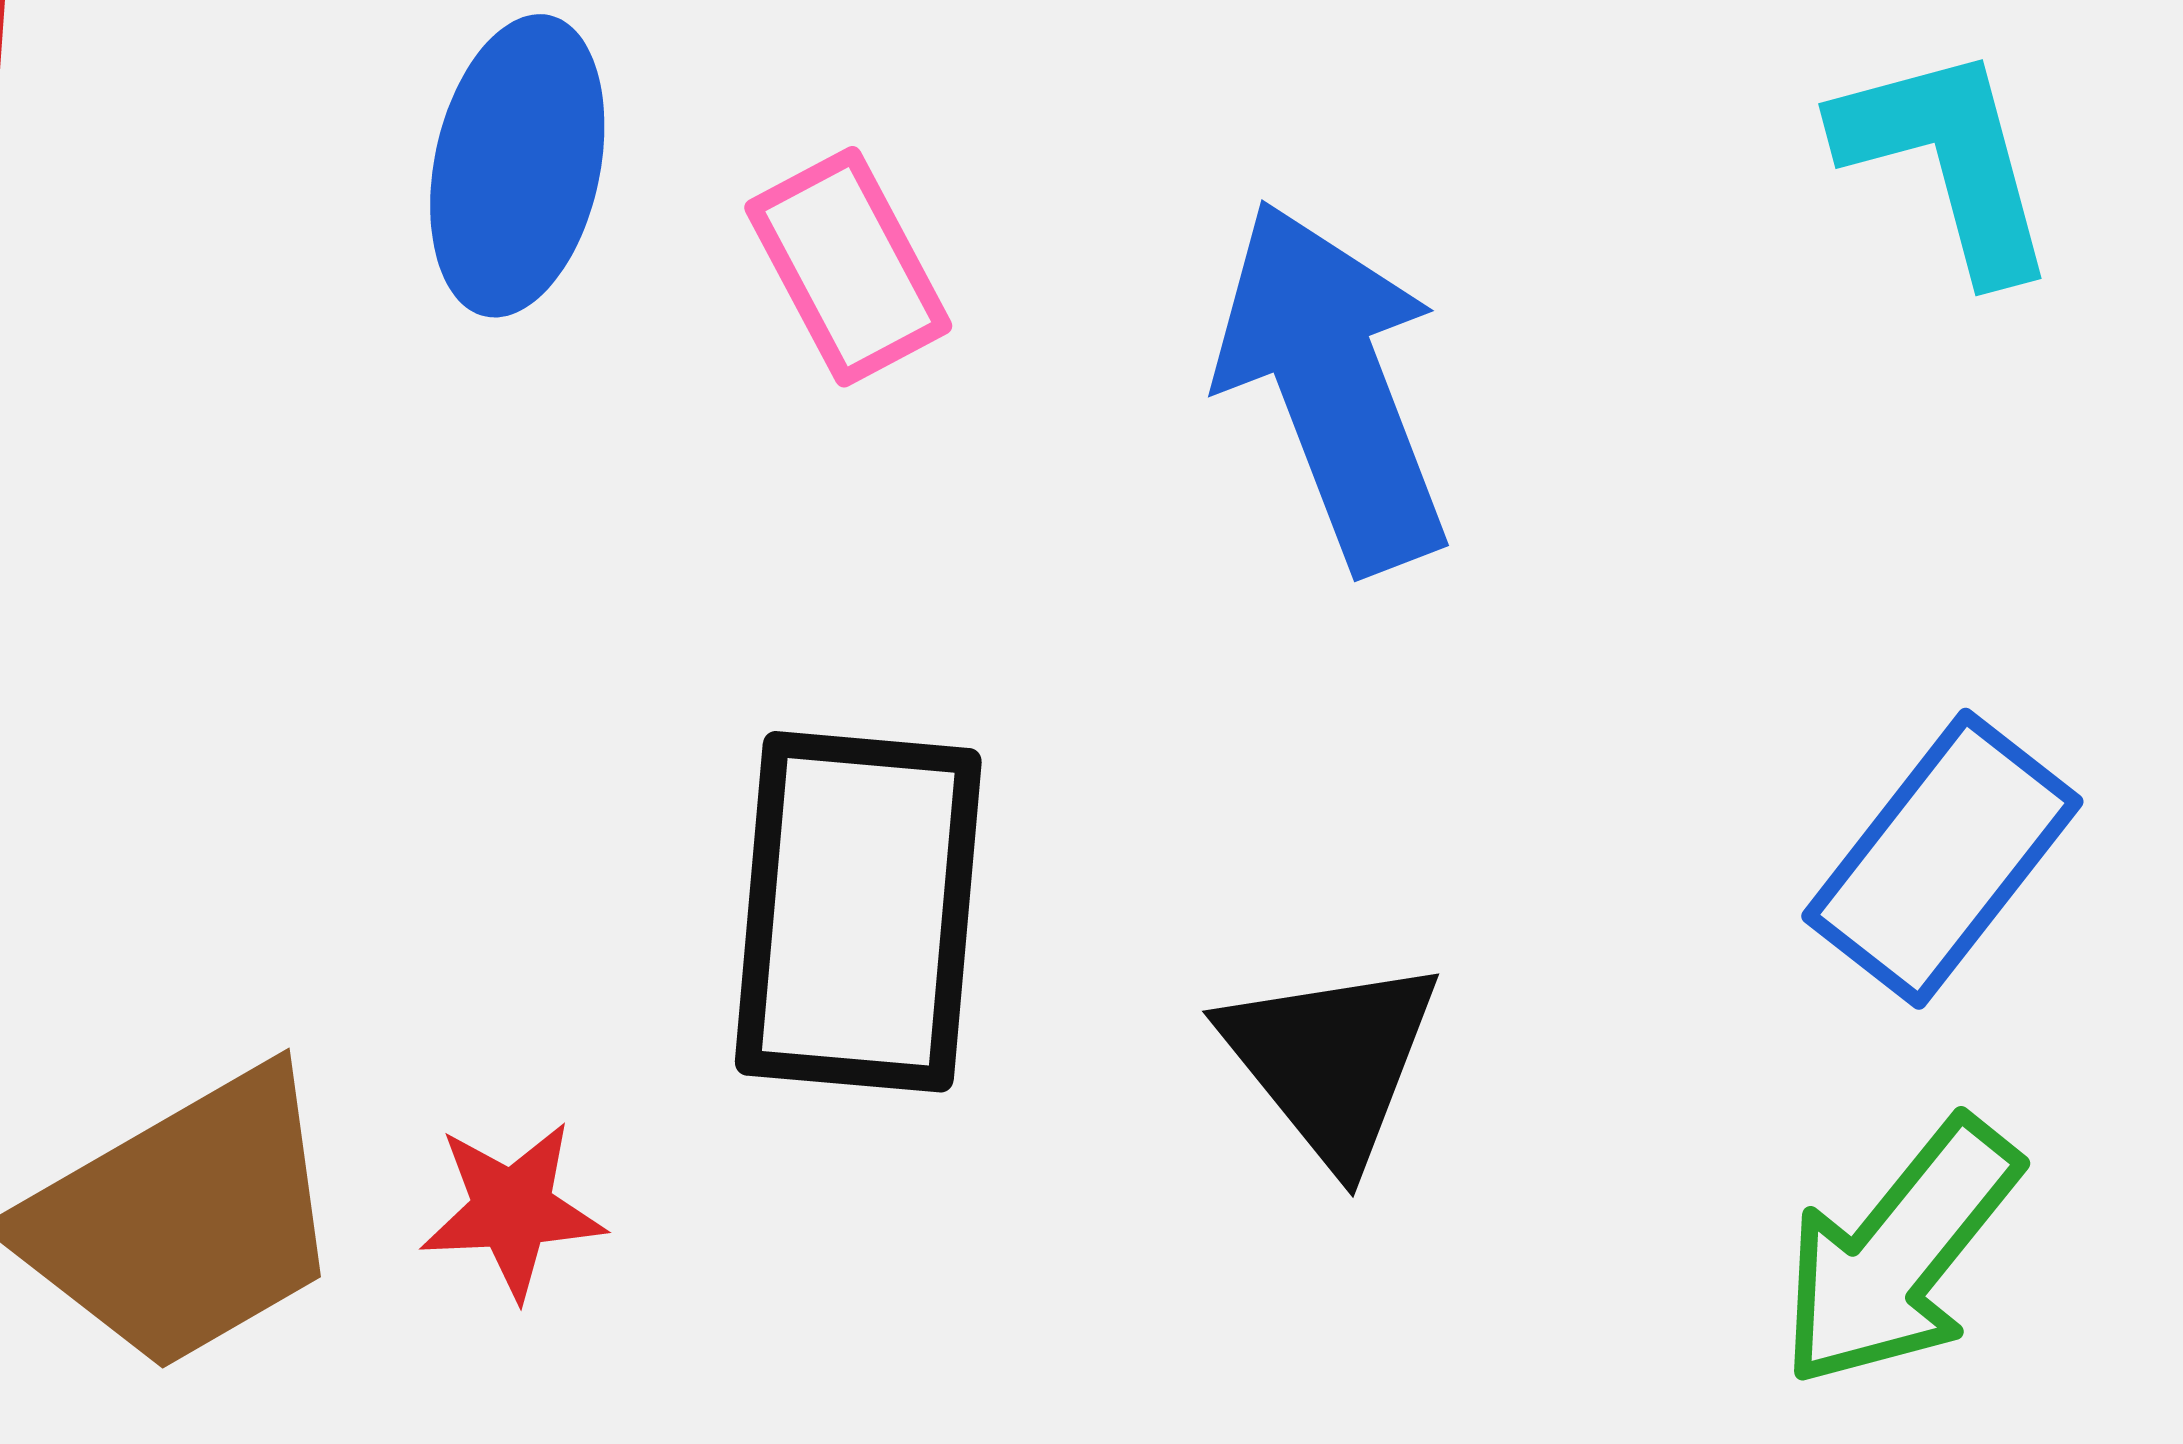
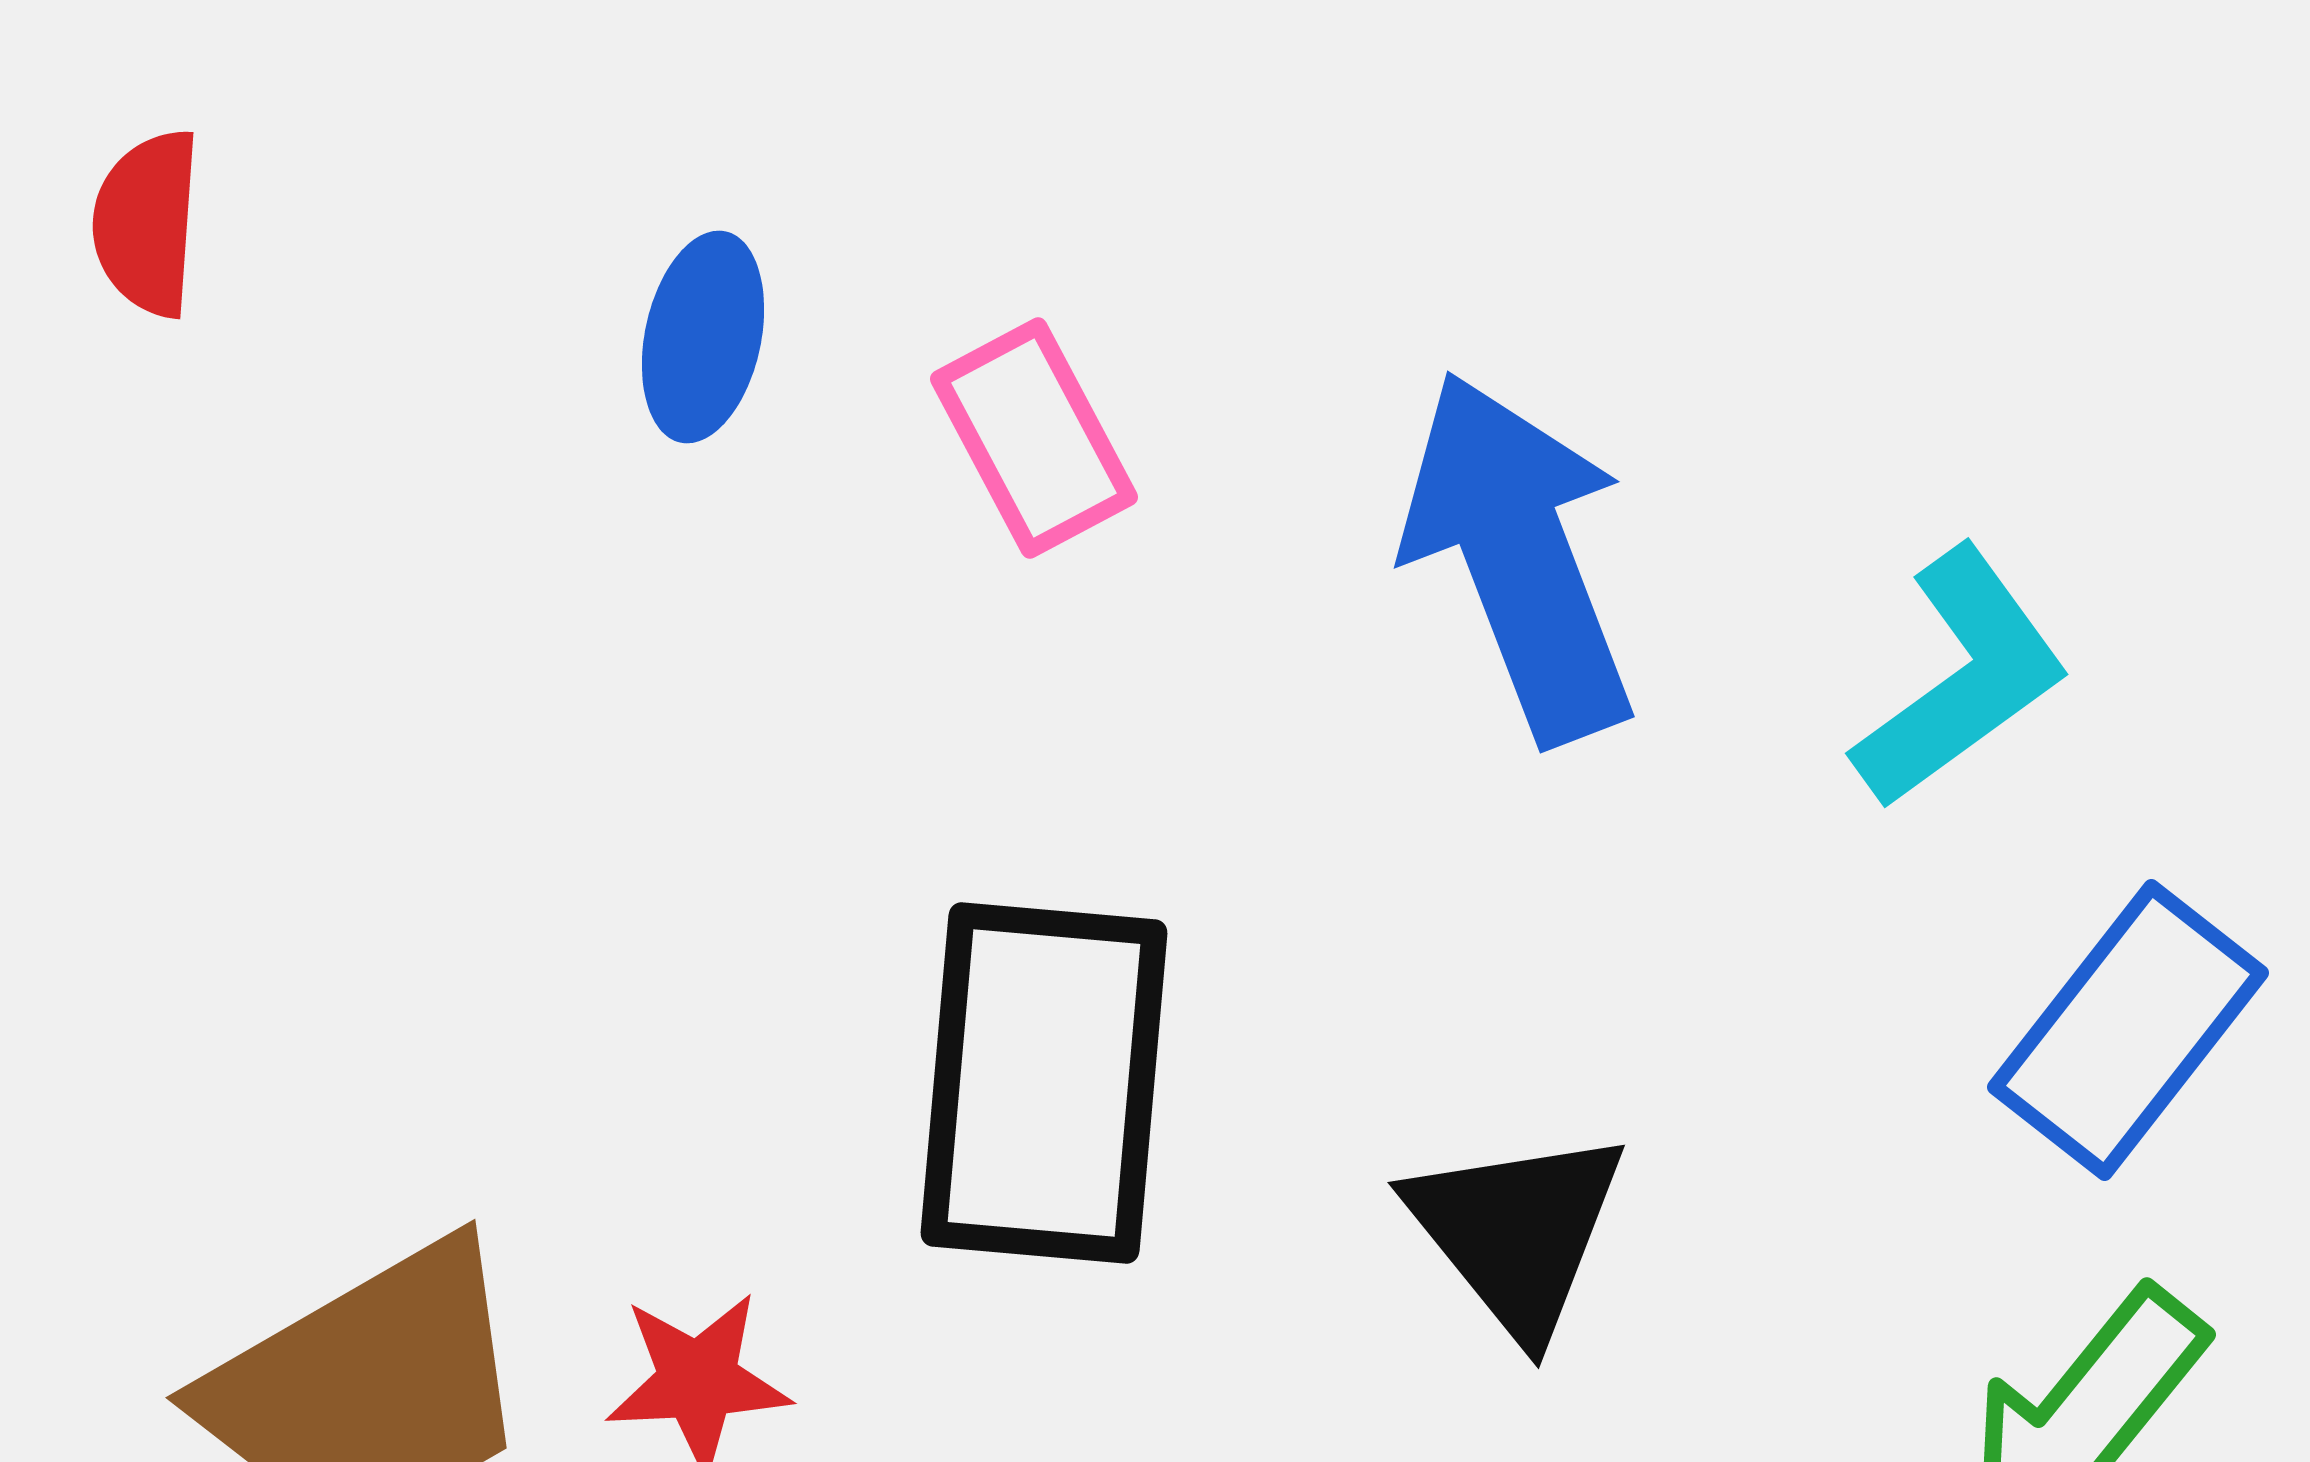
cyan L-shape: (1947, 161) -> (1961, 678), moved, turned 69
blue ellipse: (517, 166) -> (703, 337), size x0.7

